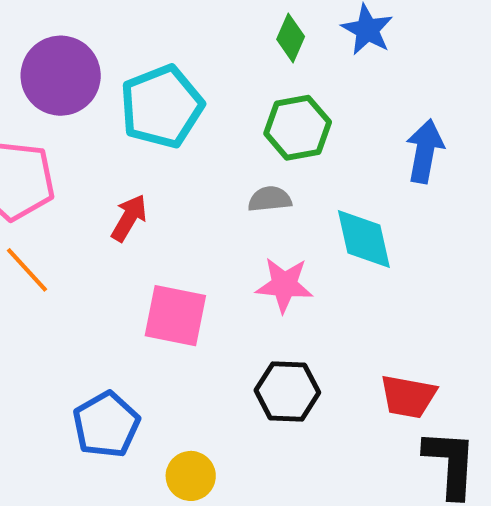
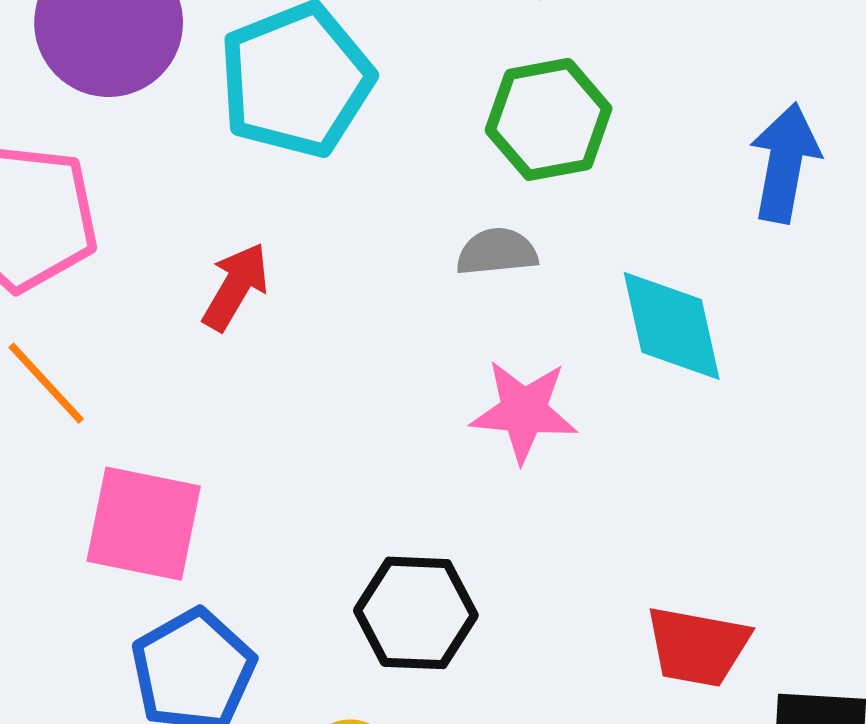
pink square: (175, 316) -> (144, 524), moved
black hexagon: (287, 391) -> (416, 613), moved
red trapezoid: (408, 397) -> (698, 646), moved

